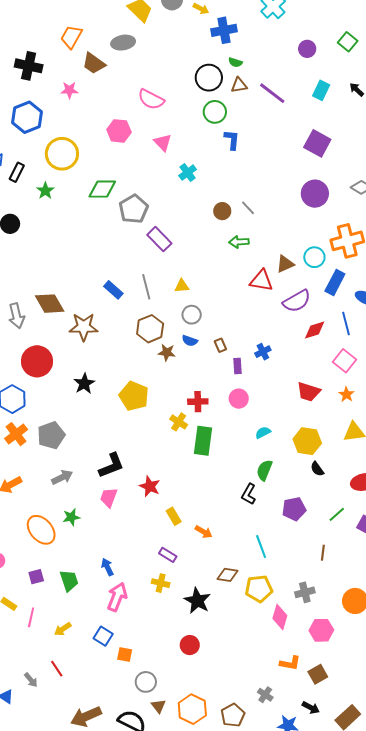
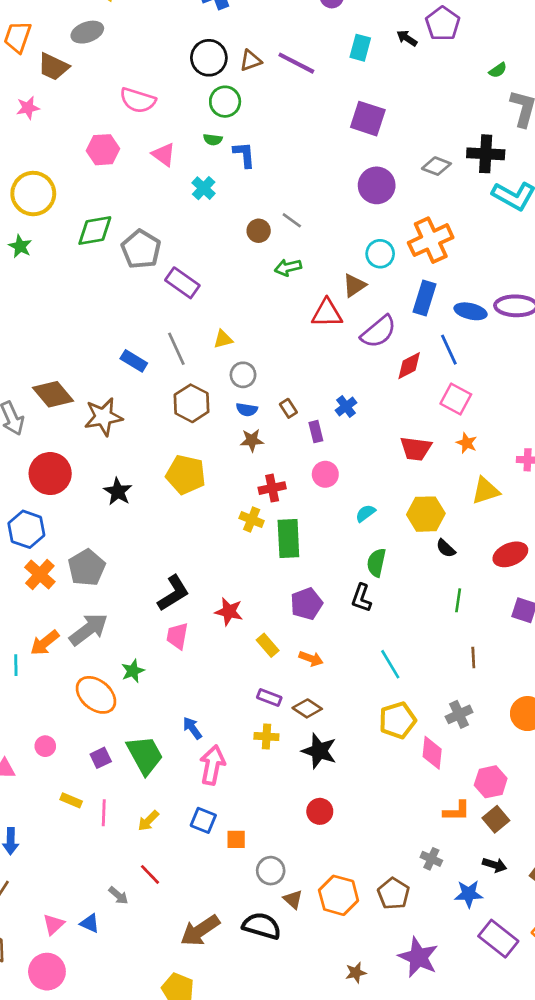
green semicircle: (235, 62) -> (213, 140), moved
blue L-shape: (232, 140) -> (244, 155), moved
cyan circle: (314, 257) -> (380, 254), moved
brown star: (167, 352) -> (252, 440), moved
yellow pentagon: (134, 396) -> (186, 475), moved
gray arrow: (62, 477) -> (89, 629), moved, size x1.4
purple pentagon: (294, 509) -> (307, 604), moved
green line: (337, 514) -> (458, 600), moved, turned -30
brown diamond: (228, 575) -> (307, 708), moved, turned 35
green trapezoid: (69, 580) -> (145, 755), size x1.4
pink hexagon: (321, 630) -> (491, 782), moved

